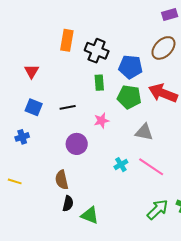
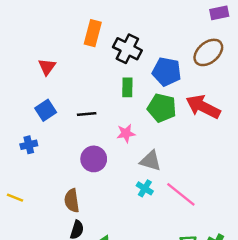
blue square: (34, 107) -> (46, 110), turned 30
gray triangle: (144, 132) -> (151, 161), moved
cyan cross: (121, 165) -> (145, 188), turned -32

